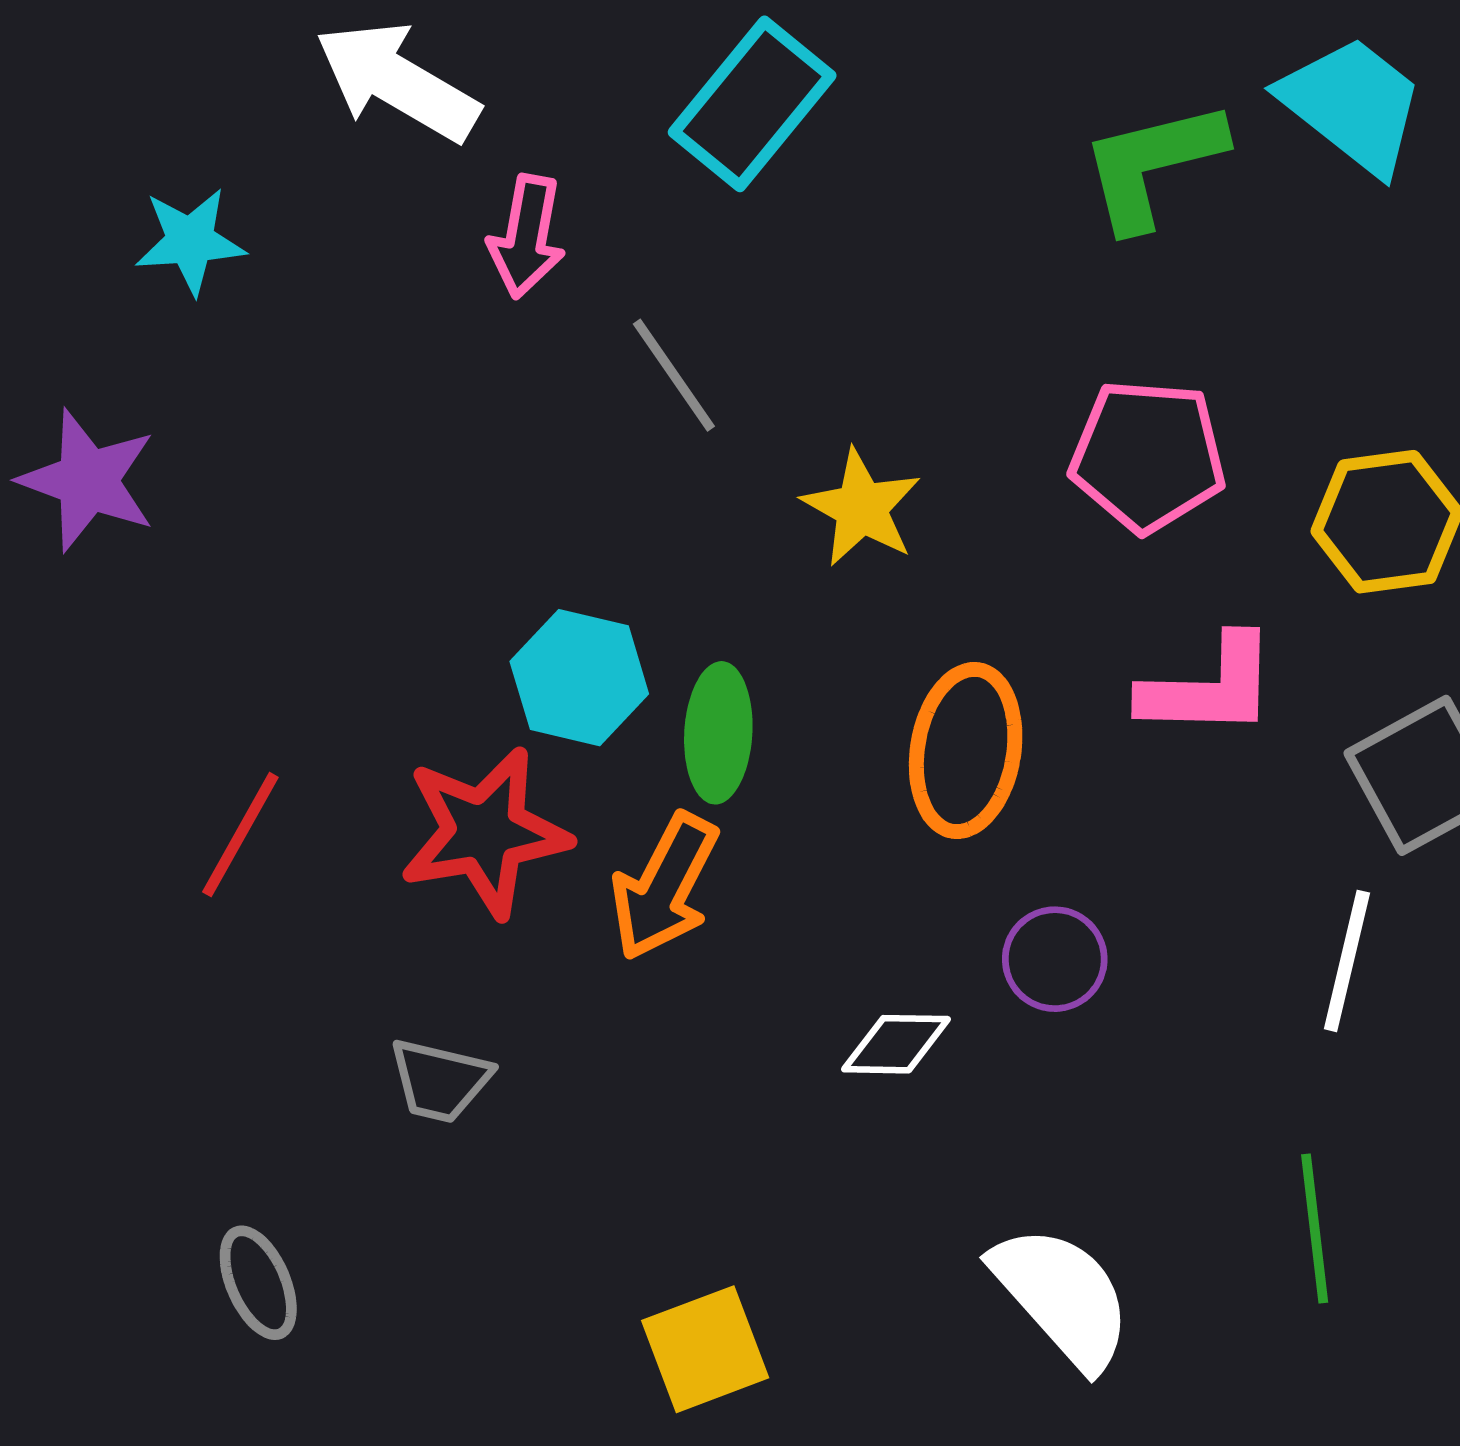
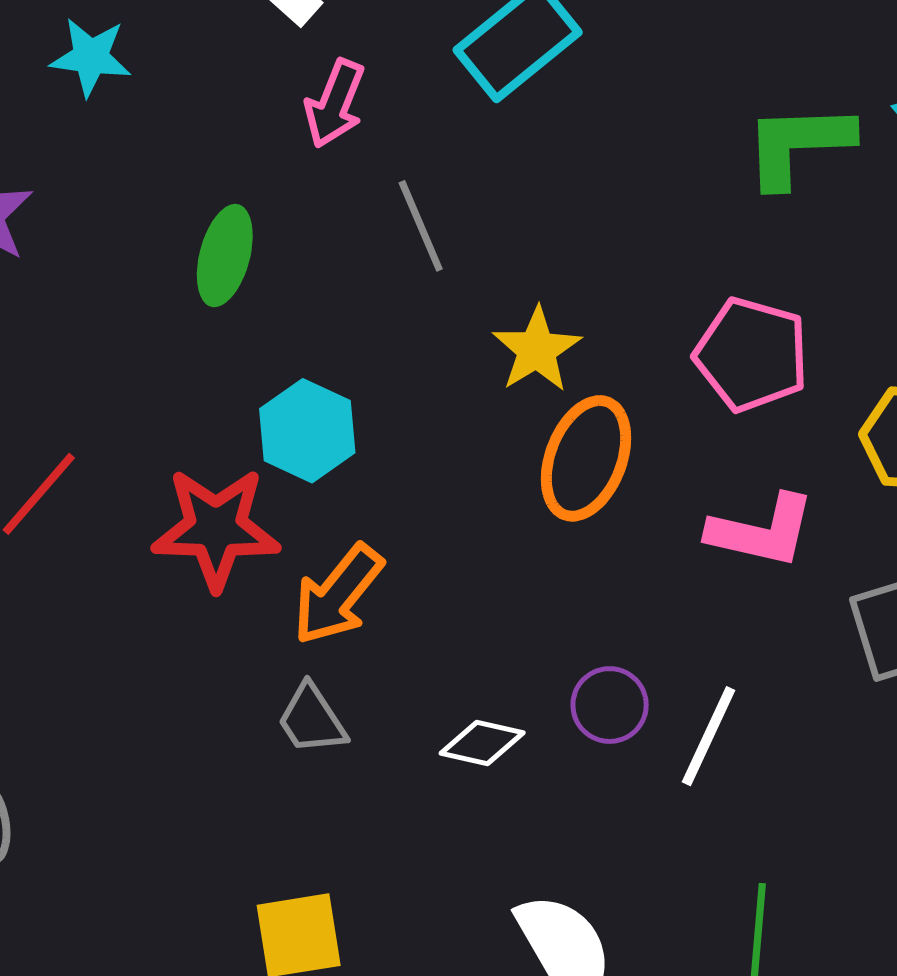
green ellipse: (718, 733) -> (225, 256), moved
orange ellipse: (966, 751) -> (586, 458), moved
white line: (1347, 961) -> (709, 736), moved
gray trapezoid: (440, 1080) -> (312, 719), moved, turned 32

